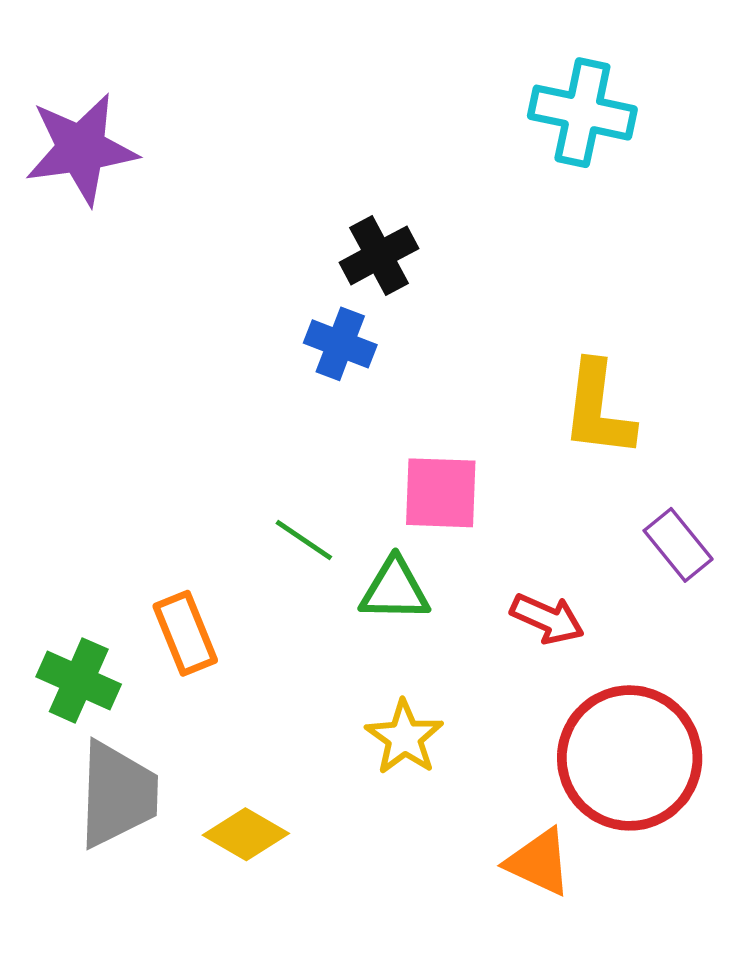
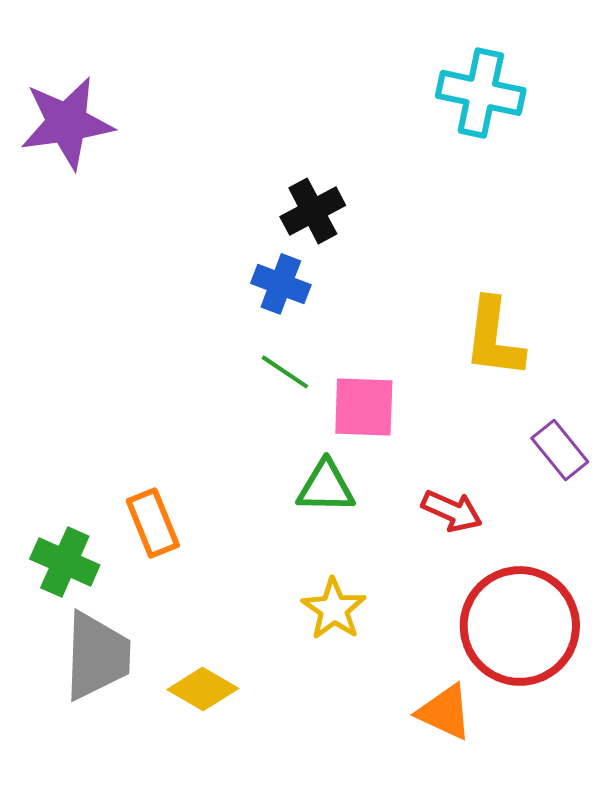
green line: (304, 540) -> (285, 372), moved

